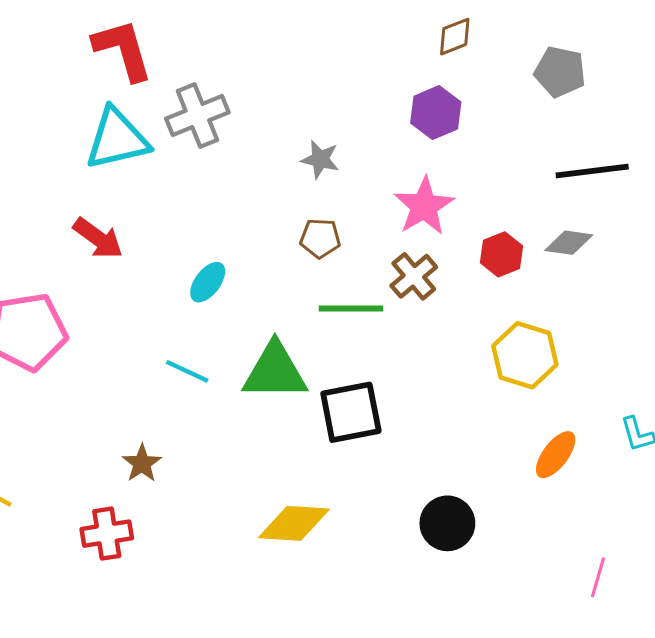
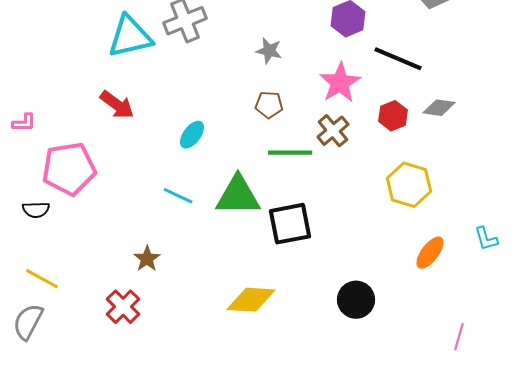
black line: (592, 171) -> (398, 59), moved, turned 30
red cross: (107, 534) -> (123, 307), turned -36

